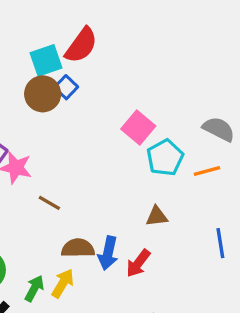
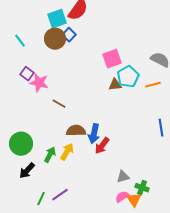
pink square: (138, 127) -> (112, 59), turned 30
brown triangle: (157, 216) -> (115, 85), moved
red arrow: (138, 263) -> (102, 146), moved

